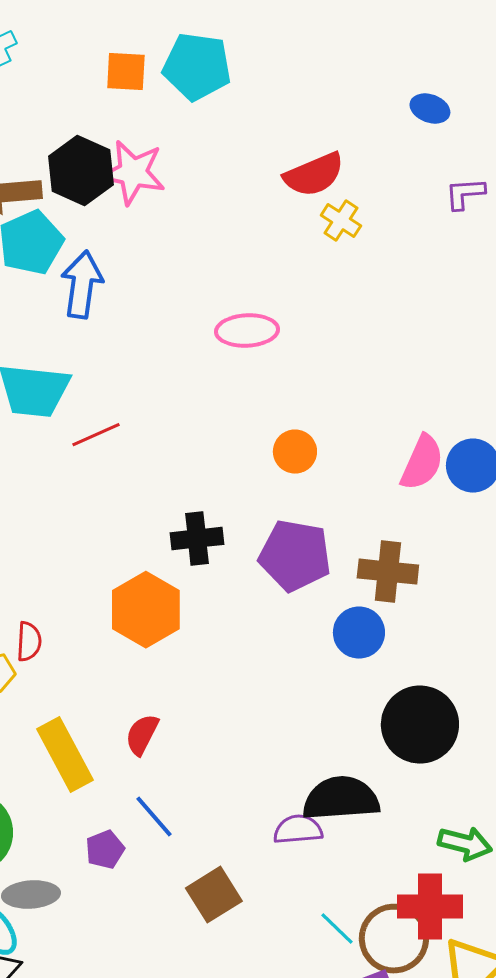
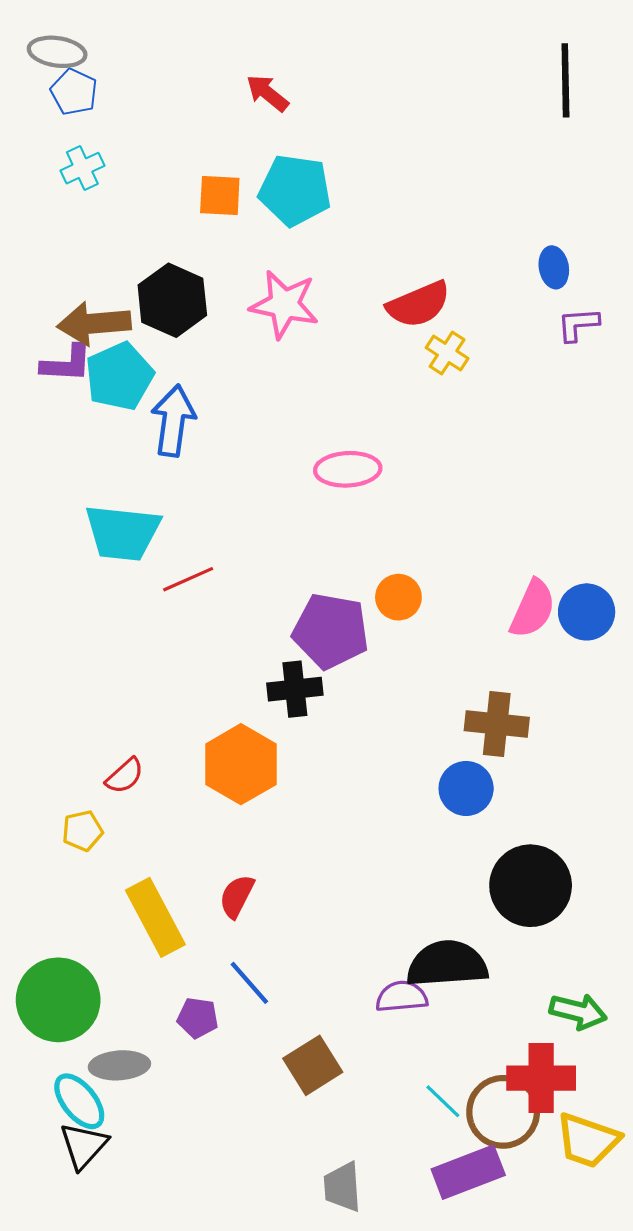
blue ellipse: (430, 109) -> (554, 267), moved, turned 60
pink star: (133, 173) -> (284, 304), moved
purple pentagon: (295, 556) -> (331, 631), moved
red semicircle: (29, 642) -> (125, 776), moved, turned 45
purple pentagon: (105, 850) -> (198, 1018), turned 30

